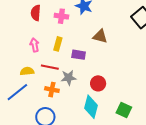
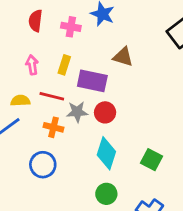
purple rectangle: (79, 55) -> (92, 81), size x1.5
red circle: (98, 83) -> (105, 112), moved

